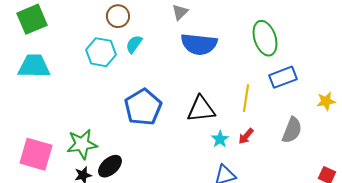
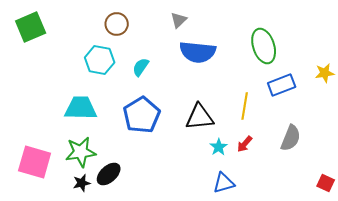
cyan semicircle: (134, 44) -> (141, 67), moved
cyan trapezoid: (34, 66) -> (81, 108), moved
yellow star: (326, 101) -> (325, 73), moved

